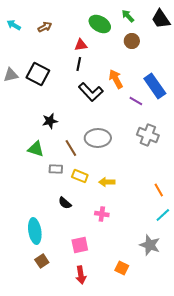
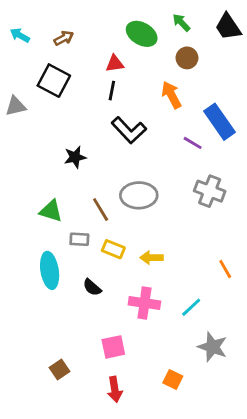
black square: (38, 74) -> (54, 81), moved
orange arrow: (116, 79) -> (171, 95), moved
black star: (50, 121) -> (75, 157), moved
pink cross: (102, 214) -> (144, 303), size x1.5
cyan line: (163, 215) -> (191, 307), moved
cyan ellipse: (35, 231) -> (50, 270), moved

